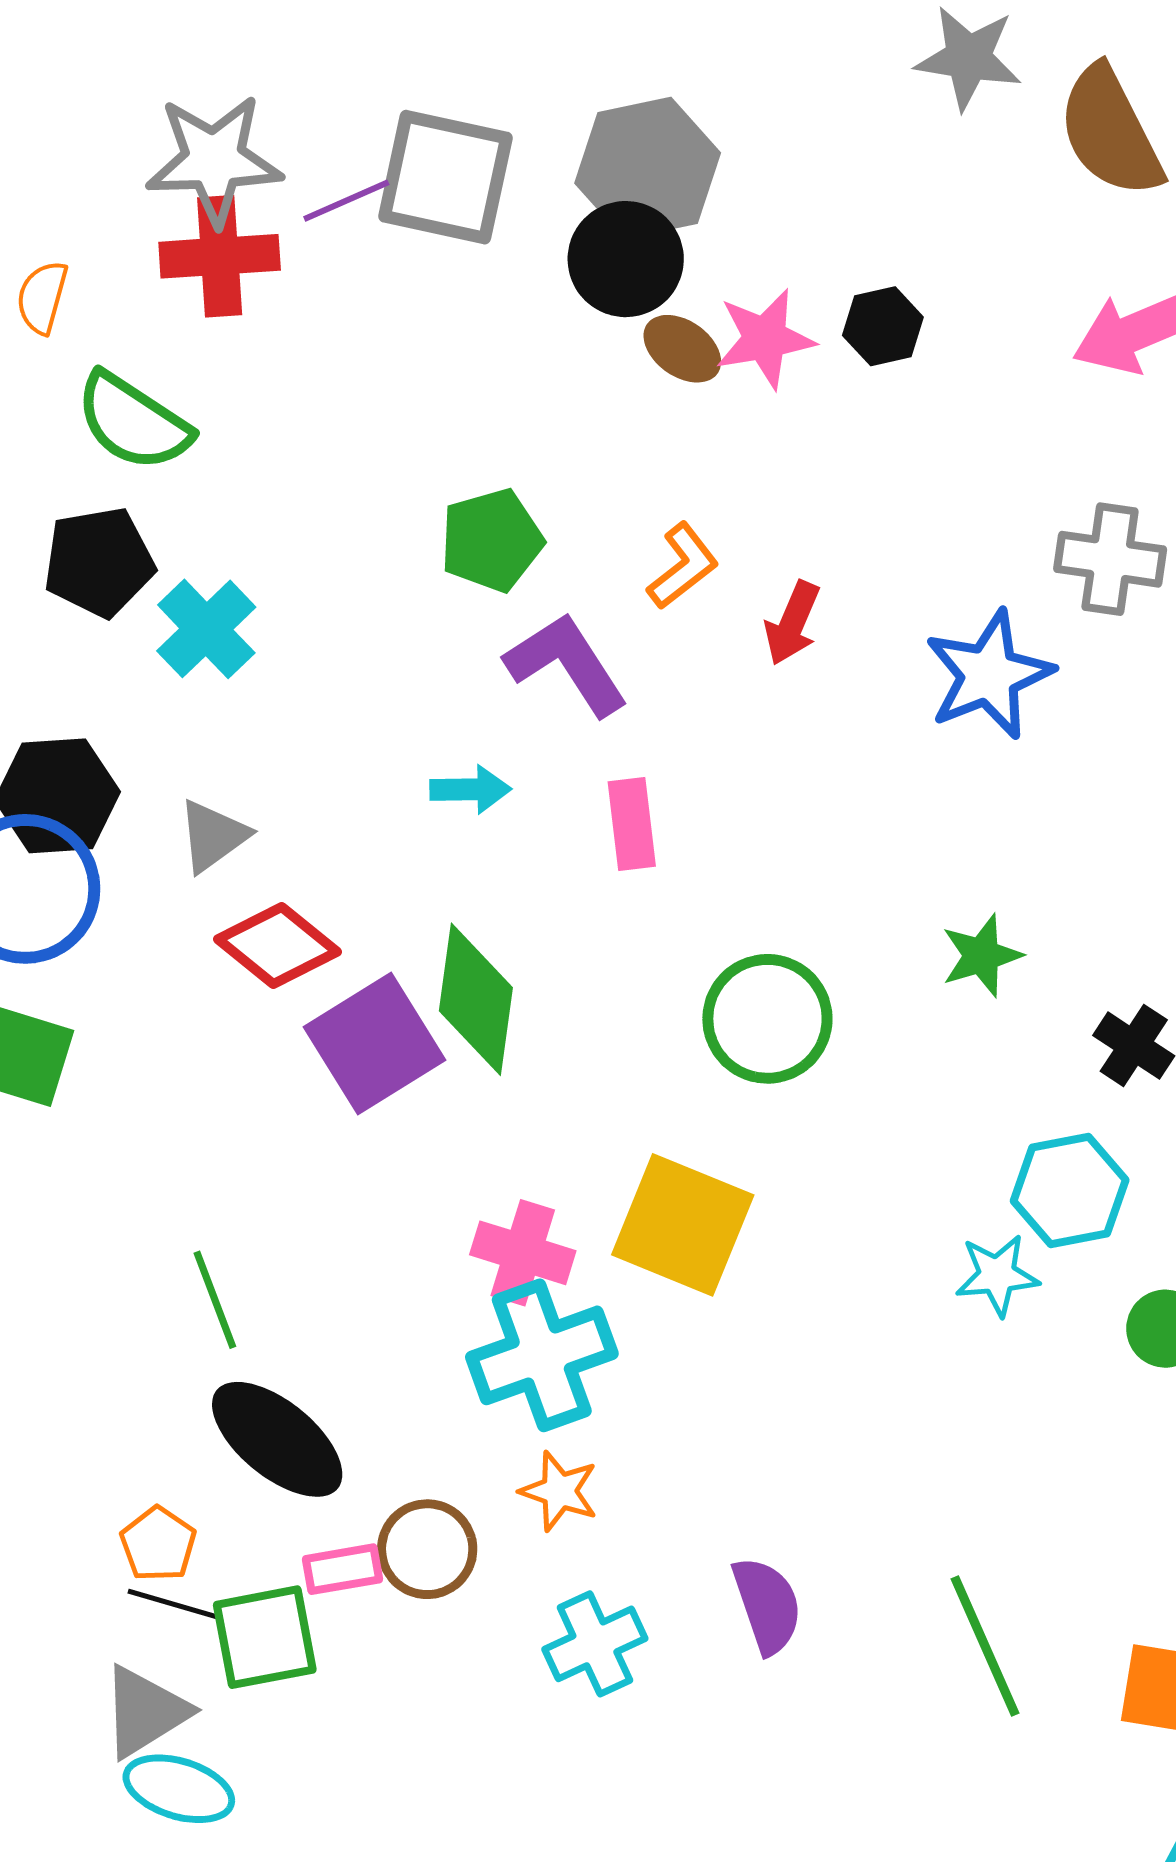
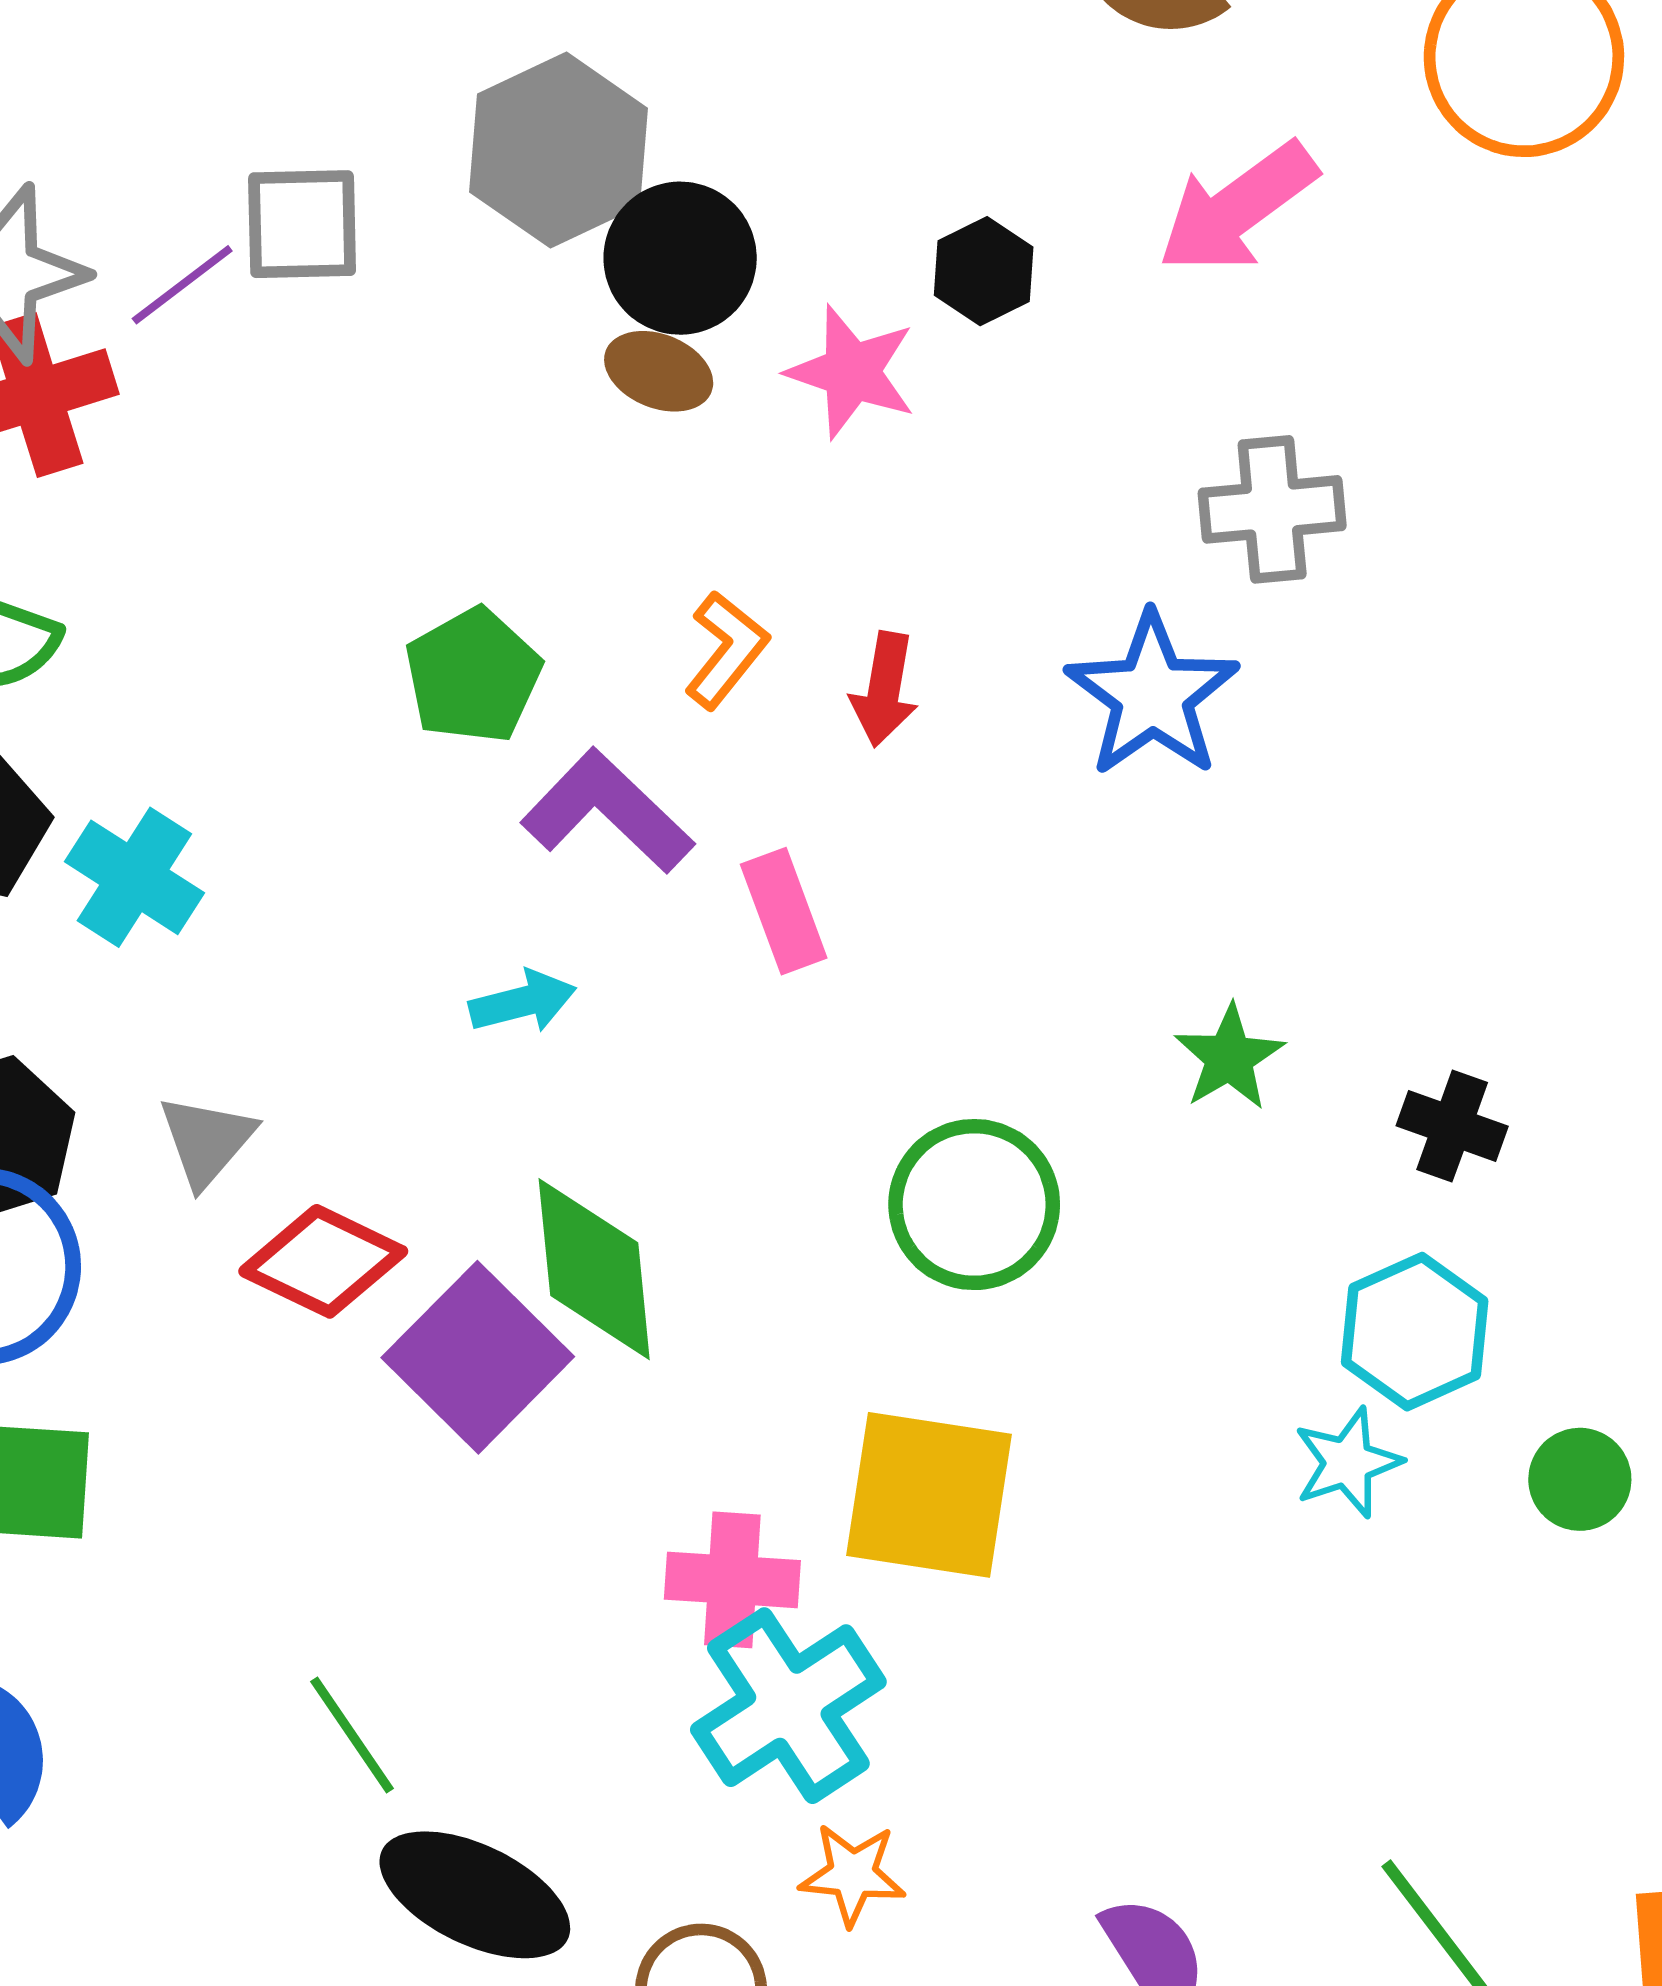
gray square: (445, 177) -> (302, 224), size x0.7
black circle: (626, 259) -> (680, 258), moved
black hexagon: (883, 326) -> (984, 271), moved
pink star: (765, 339) -> (852, 372), moved, turned -30
pink rectangle: (632, 824) -> (784, 911), moved

